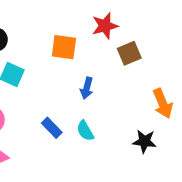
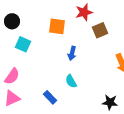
blue rectangle: (52, 128) -> (50, 97), moved
black star: (144, 141) -> (110, 102), moved

